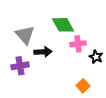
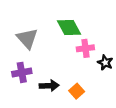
black arrow: (43, 52) -> (49, 86), moved
orange square: (83, 86) -> (77, 91), moved

